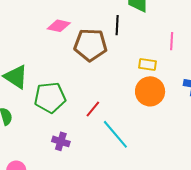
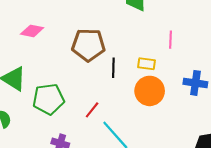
black line: (117, 25) -> (113, 68), moved
pink diamond: (59, 26) -> (32, 31), moved

